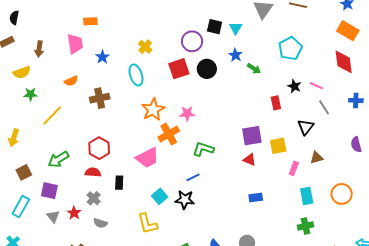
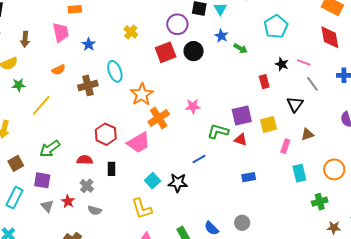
cyan ellipse: (136, 75) -> (115, 71), moved
pink star: (187, 113) -> (193, 106), moved
red hexagon: (99, 148) -> (106, 134), moved
green L-shape: (203, 149) -> (218, 131), moved
blue line: (193, 177) -> (199, 159), moved
green cross: (306, 226) -> (320, 202), moved

